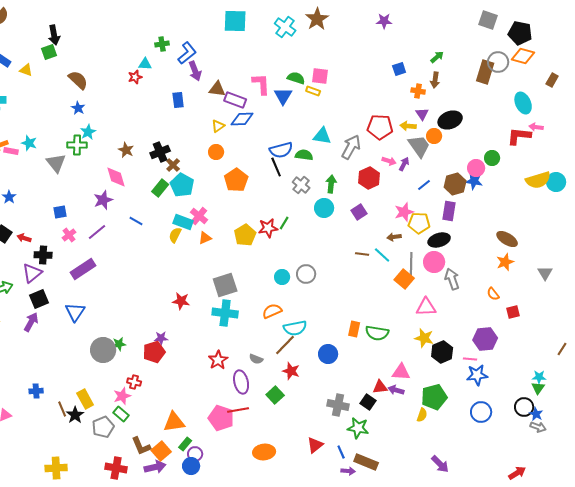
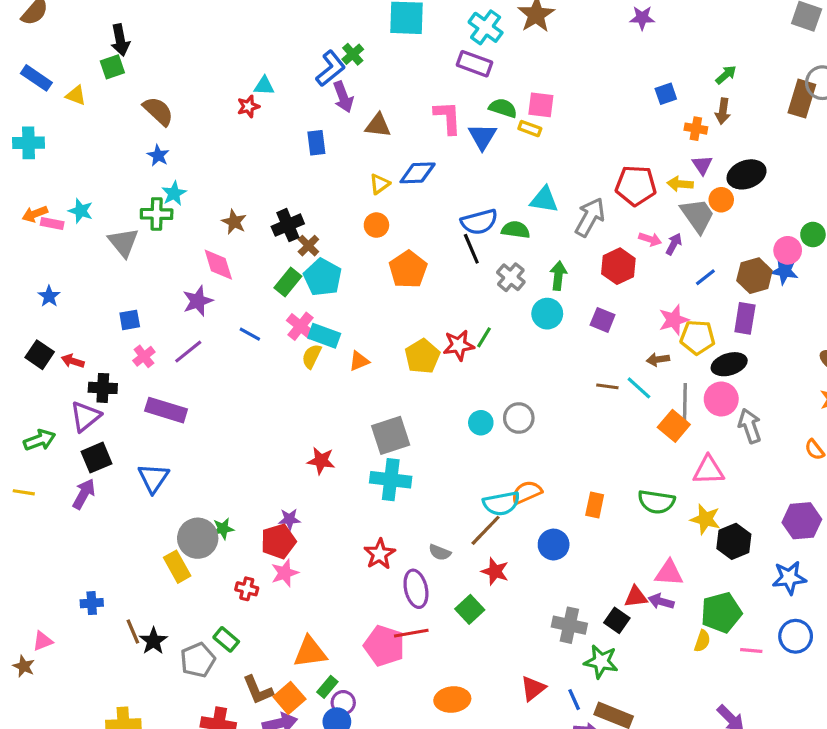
green cross: (162, 44) -> (353, 54), moved, turned -32
purple rectangle: (235, 100) -> (474, 64), moved
purple square: (359, 212) -> (603, 320), turned -35
pink cross: (199, 216) -> (301, 326), moved
purple rectangle: (83, 269) -> (166, 410), turned 50
orange semicircle: (272, 311) -> (527, 492), moved
green semicircle: (377, 333) -> (656, 502), moved
pink line: (470, 359) -> (751, 650), moved
pink star: (122, 396) -> (285, 573), moved
yellow rectangle: (85, 399) -> (177, 567), moved

